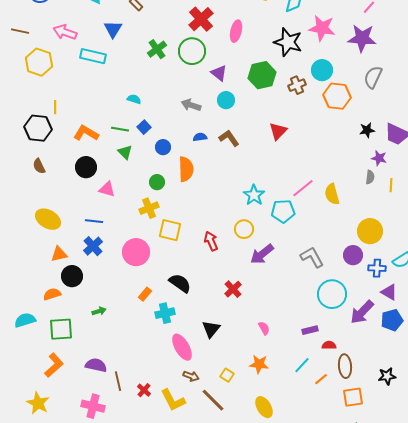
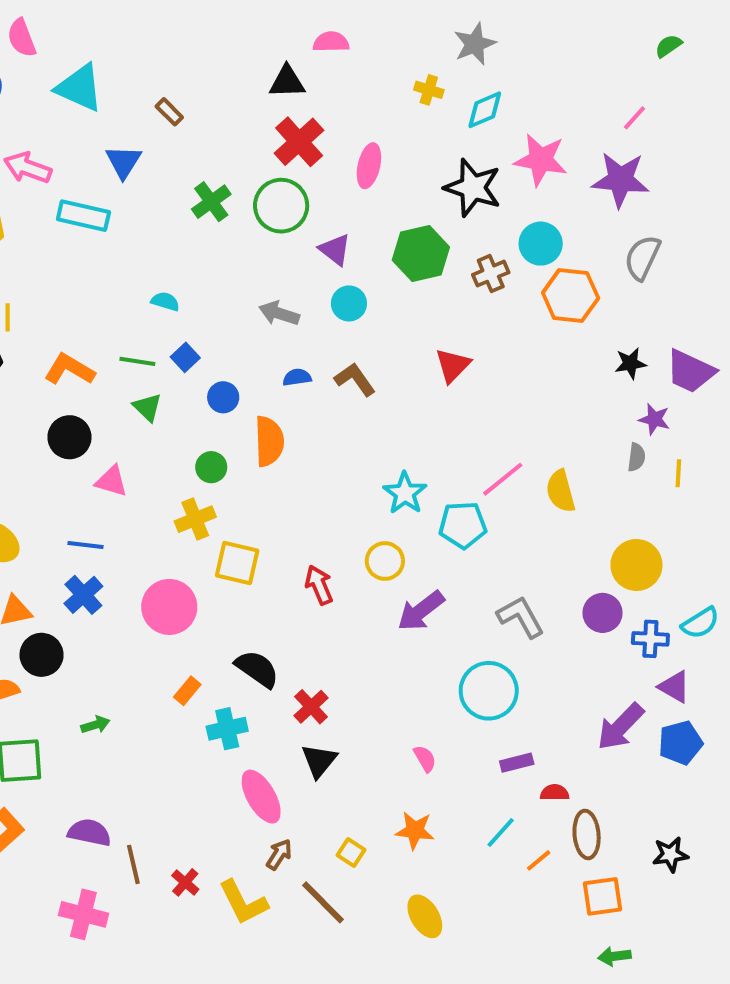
red cross: (233, 289) -> (311, 707), moved
cyan circle: (332, 294) -> (489, 691), moved
brown arrow: (191, 376) -> (279, 854), turned -77

